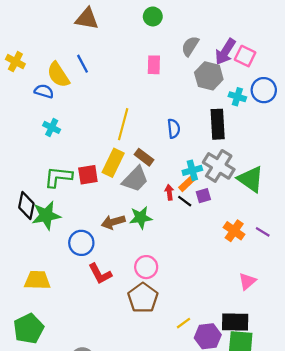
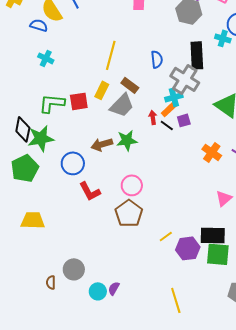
cyan cross: (237, 97) -> (223, 38), moved
yellow rectangle: (113, 163) -> (102, 90), size x0.7
gray cross: (219, 166) -> (185, 79), moved
yellow trapezoid: (37, 280) -> (33, 220), moved
green pentagon: (29, 329) -> (25, 168), moved

